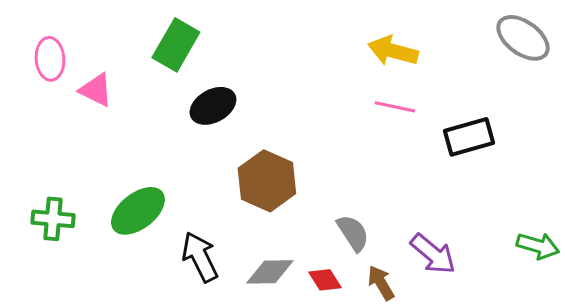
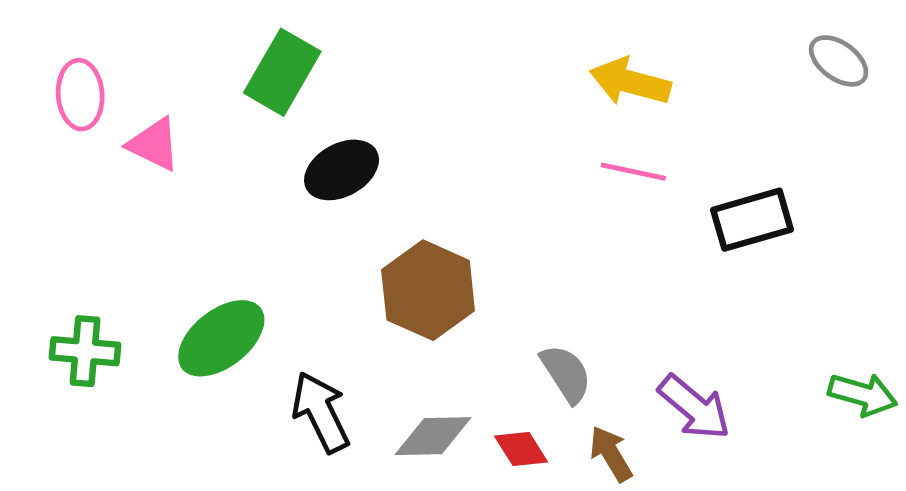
gray ellipse: (523, 38) -> (839, 61), size x0.7

